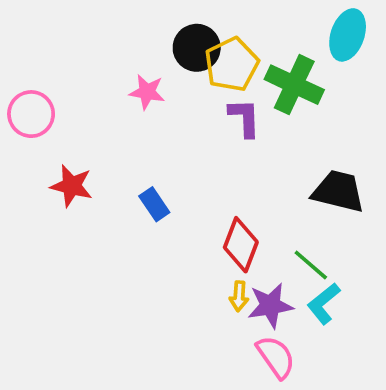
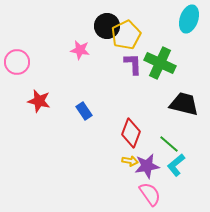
green cross: (294, 85) -> (160, 63), moved
yellow arrow: (239, 296) -> (130, 161), turned -84

